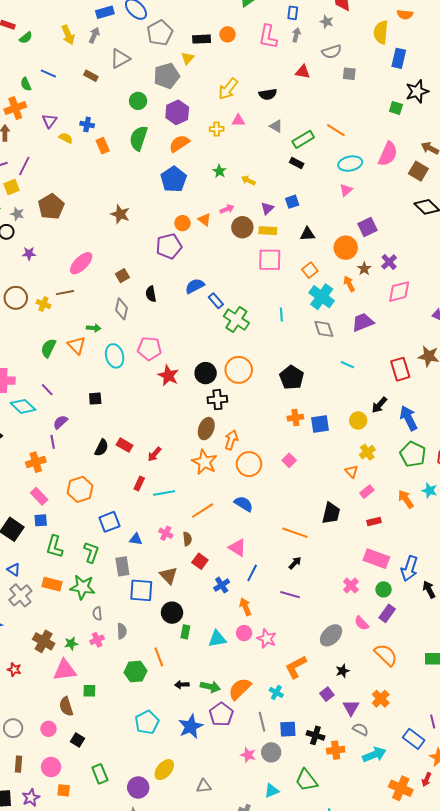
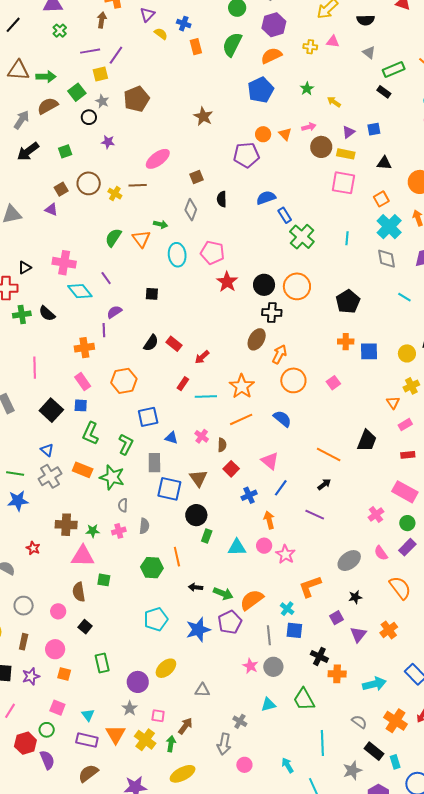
orange star: (204, 462) -> (242, 386), moved
brown cross: (44, 641) -> (66, 525), turned -35
blue square: (288, 729) -> (294, 630), moved
gray semicircle: (361, 729) -> (359, 722), moved

